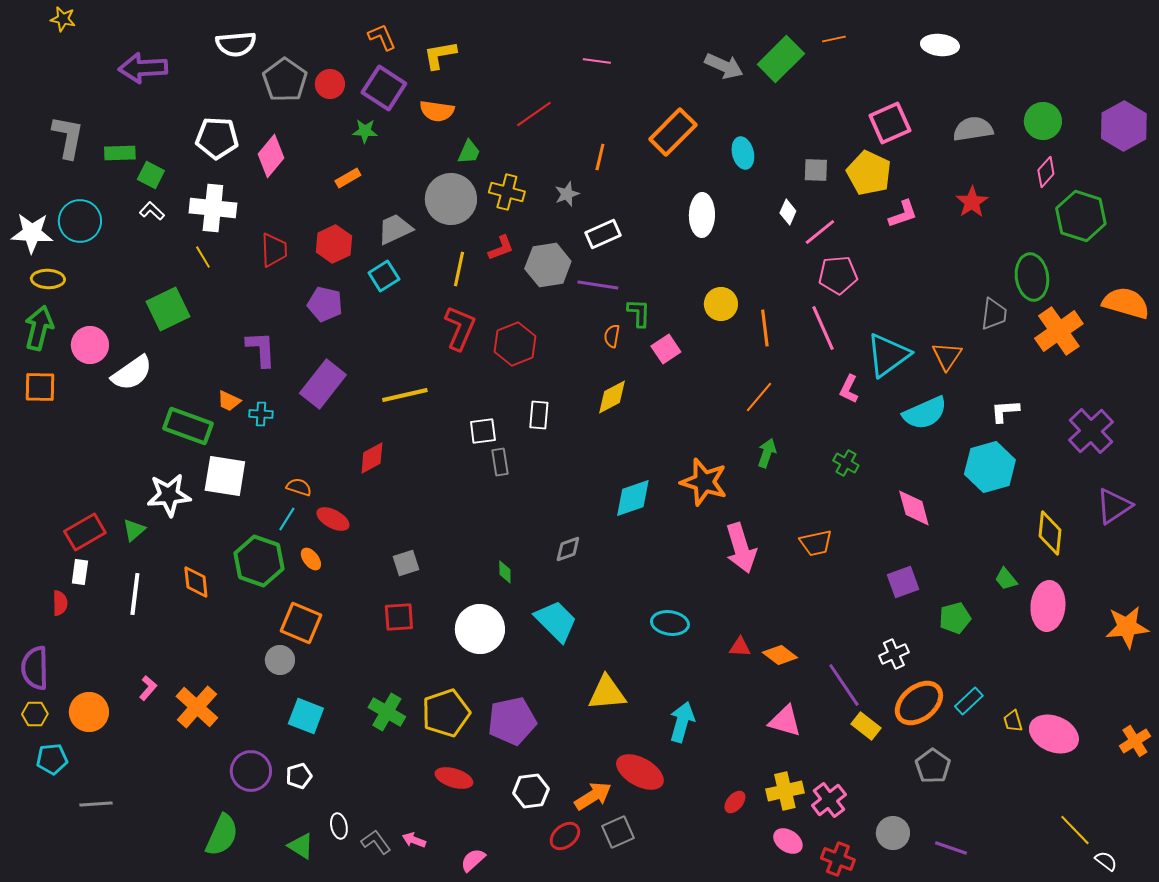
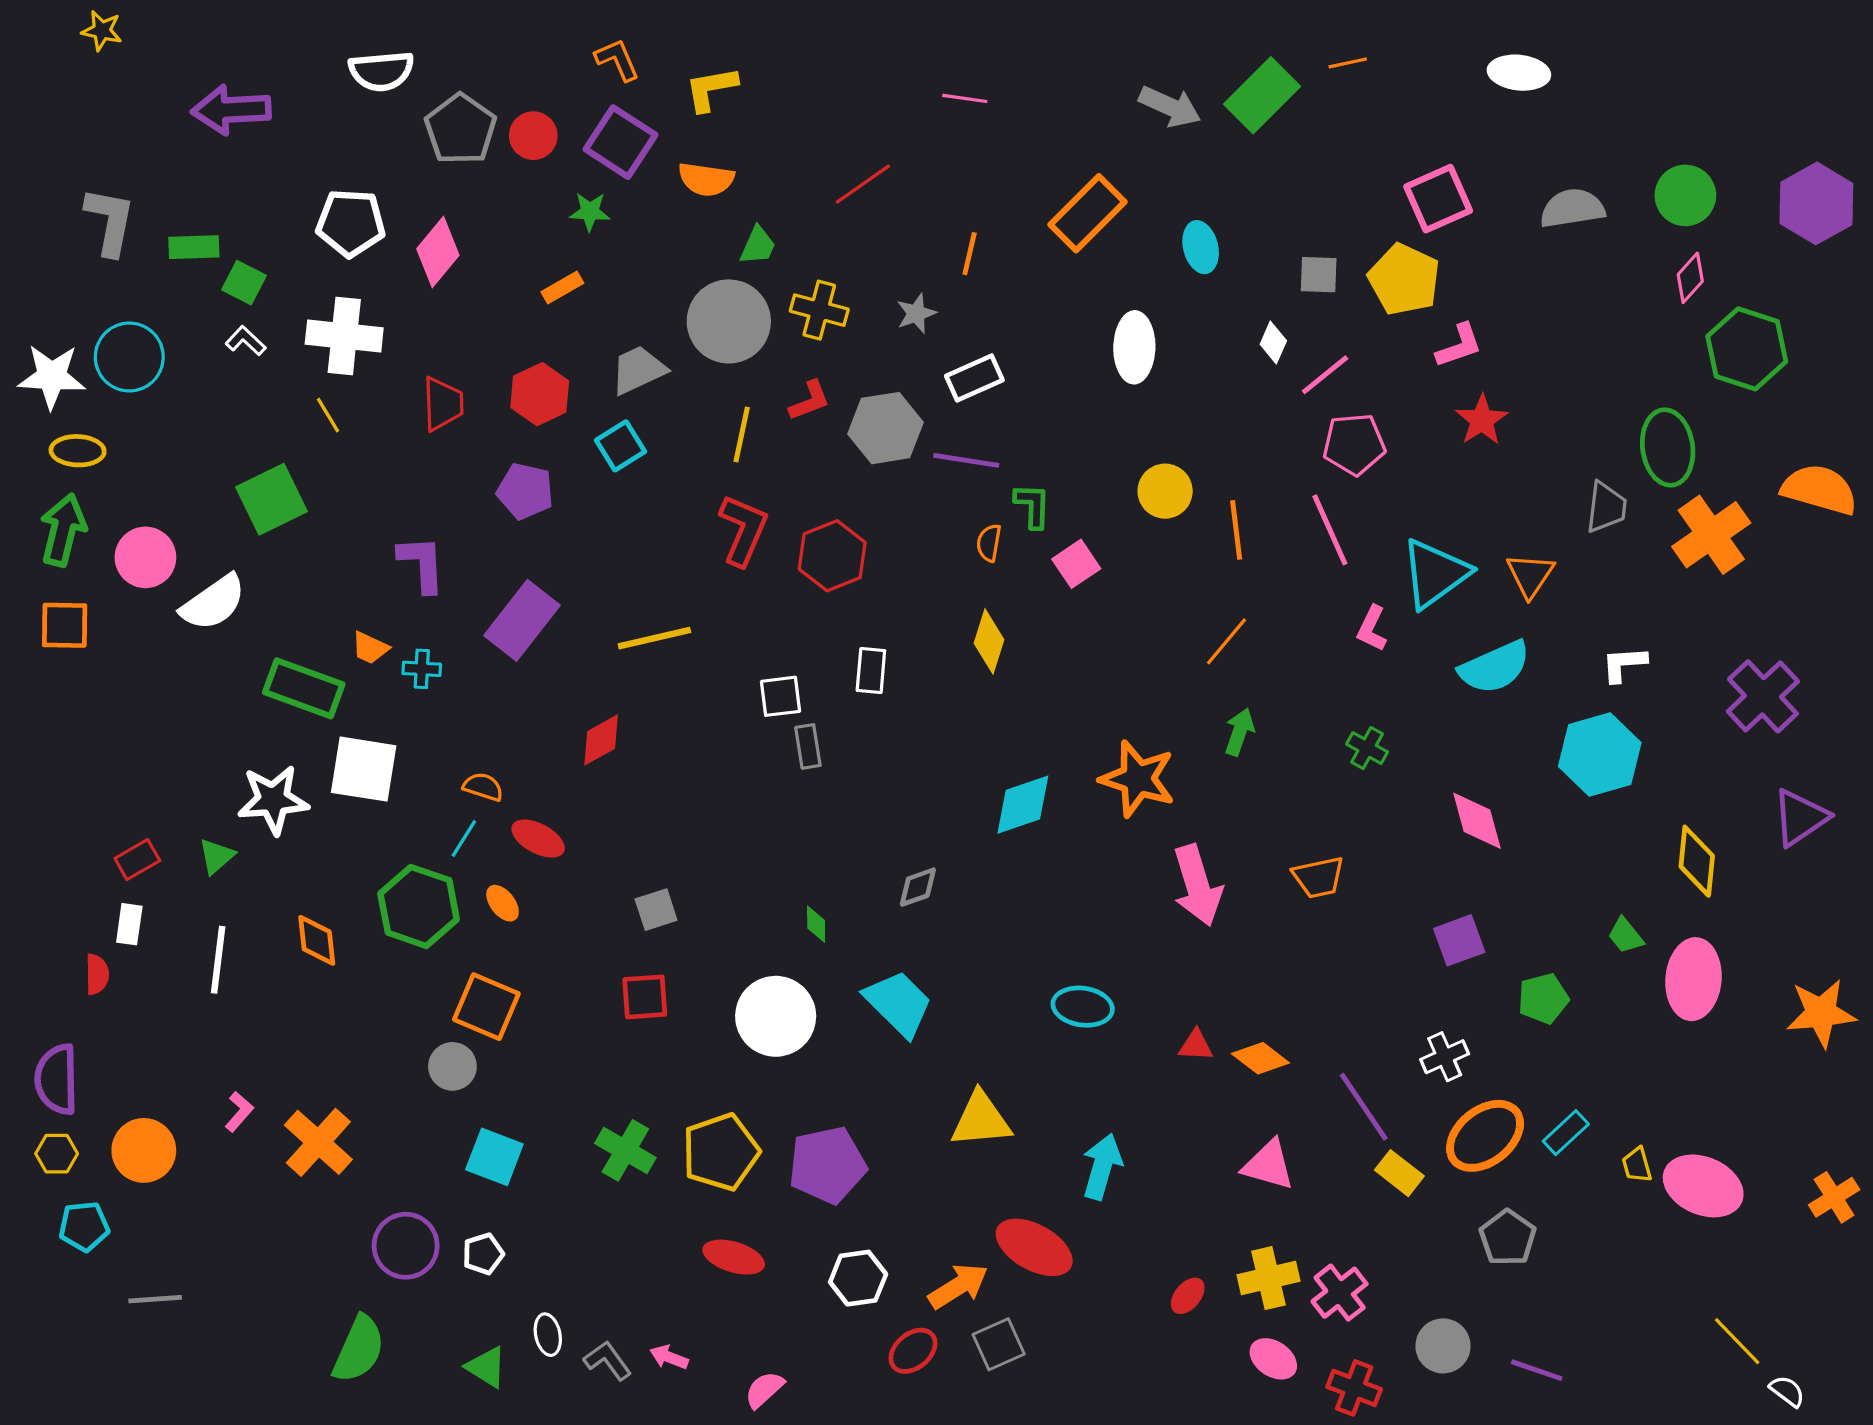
red star: (972, 202) -> (1482, 420), moved
yellow diamond: (612, 397) -> (989, 641), turned -45
red rectangle: (85, 532) -> (137, 860), size x0.7

